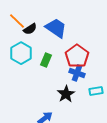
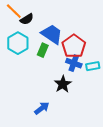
blue trapezoid: (56, 28) -> (52, 34), moved
cyan rectangle: (96, 91) -> (93, 66), moved

